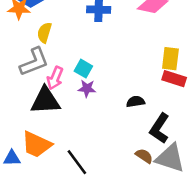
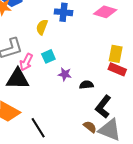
yellow semicircle: (44, 33) -> (42, 27), moved
cyan square: (83, 69) -> (48, 56), turned 32
purple star: (87, 88) -> (65, 74), moved

